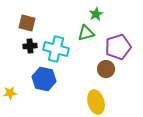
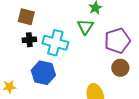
green triangle: (86, 33) -> (85, 27), turned -42
brown circle: (106, 69) -> (120, 68), moved

